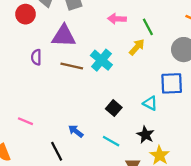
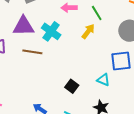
cyan cross: (101, 60) -> (51, 31), moved

